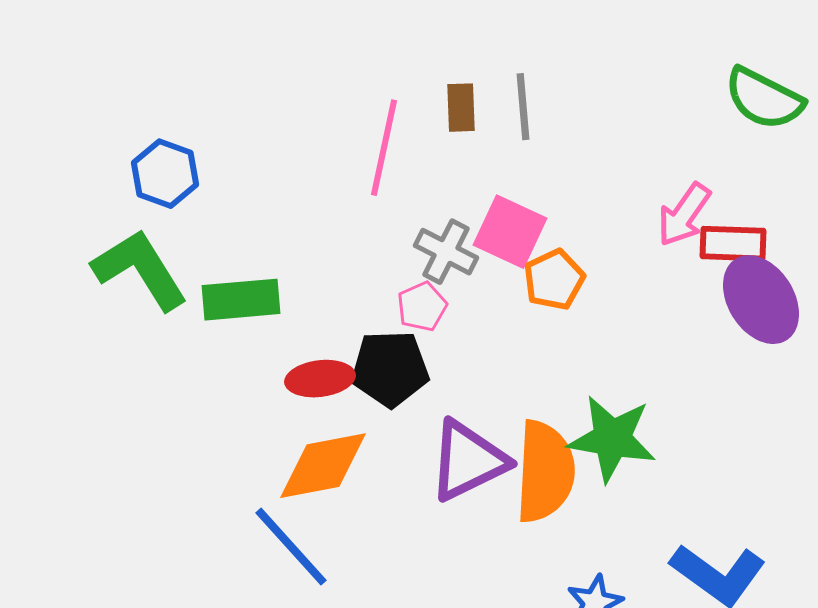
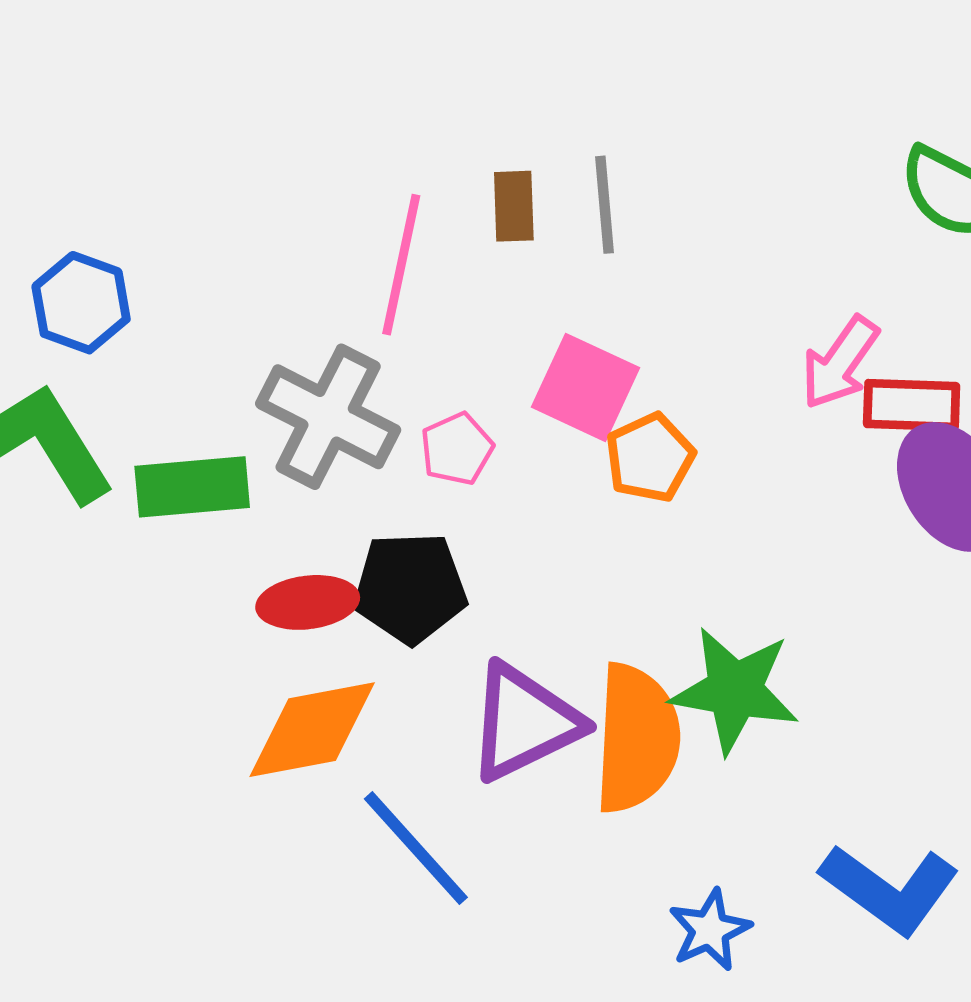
gray cross: (446, 252) -> (328, 417), moved, size x1.5
pink pentagon: (422, 307) -> (457, 449), moved
blue line: (291, 547) -> (416, 848), moved

